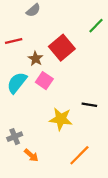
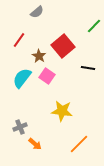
red line: (14, 41) -> (19, 40), turned -42
black line: (89, 105) -> (88, 68), moved

